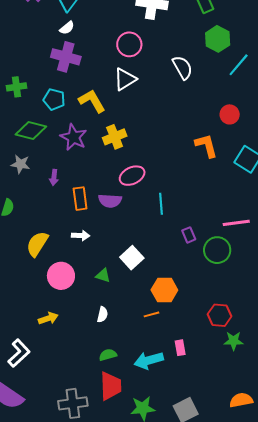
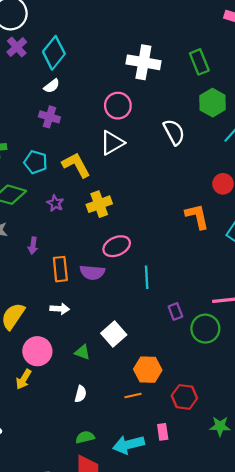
purple cross: (66, 57) -> (49, 117), size x0.7
purple star: (74, 137) -> (55, 203), size x0.6
red hexagon: (220, 315) -> (184, 397), moved
yellow arrow: (48, 318) -> (24, 379), moved, turned 138

